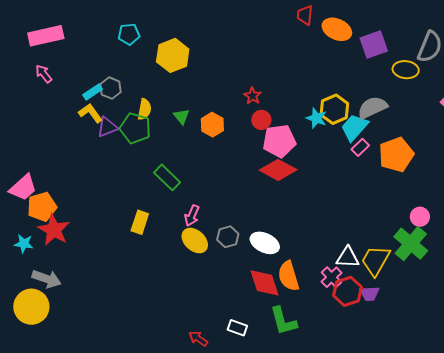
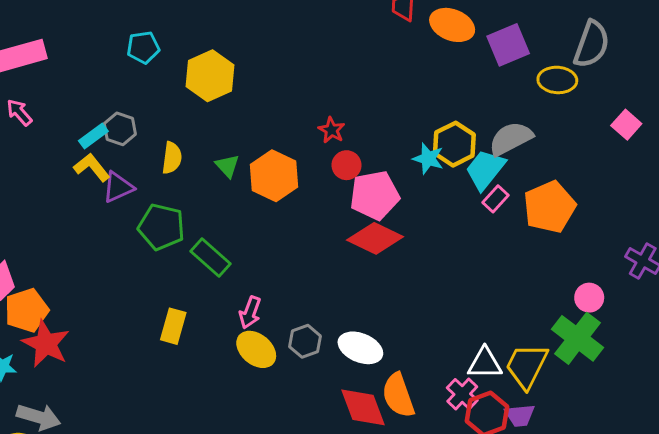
orange hexagon: (212, 125) -> (274, 176), size x1.4
green pentagon: (135, 128) -> (161, 227), moved

